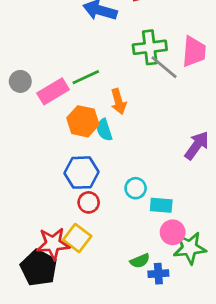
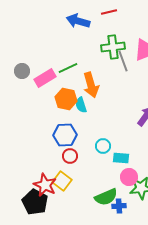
gray line: (164, 67) -> (123, 61), turned 30
orange arrow: (118, 101) -> (91, 85), size x1.4
red star: (53, 244) -> (45, 185), turned 30
green semicircle: (140, 261) -> (106, 197), size x1.6

